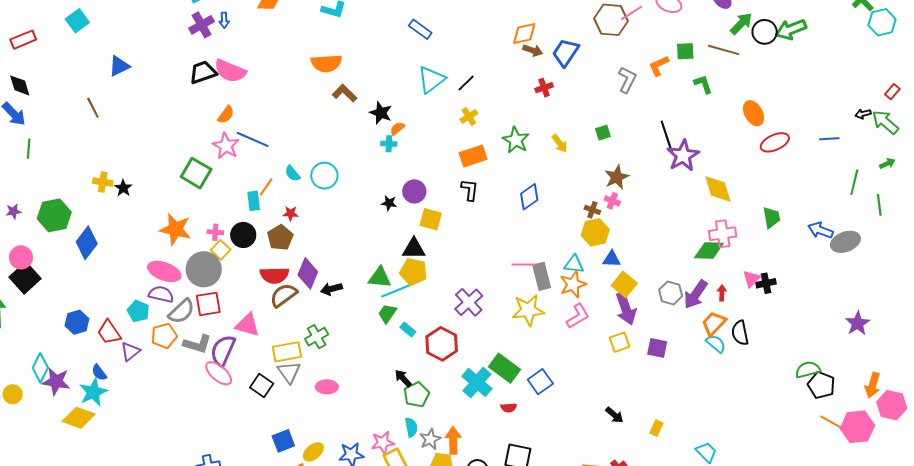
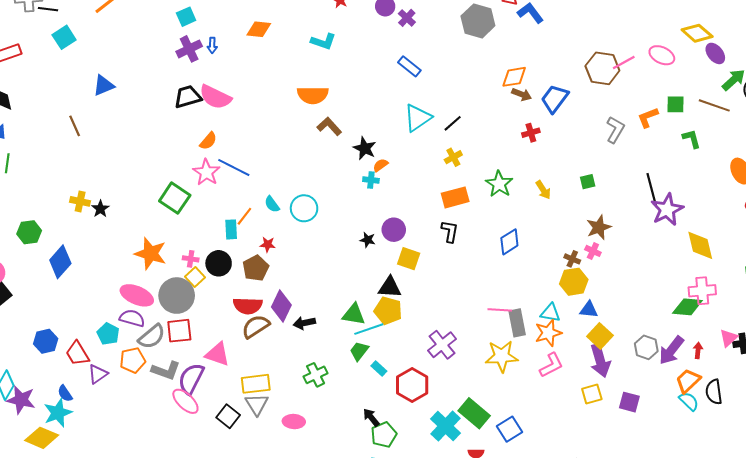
green hexagon: (54, 215) -> (29, 232), size x0.7
green cross: (317, 337) -> (316, 375), moved

